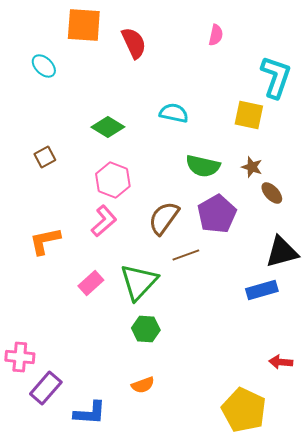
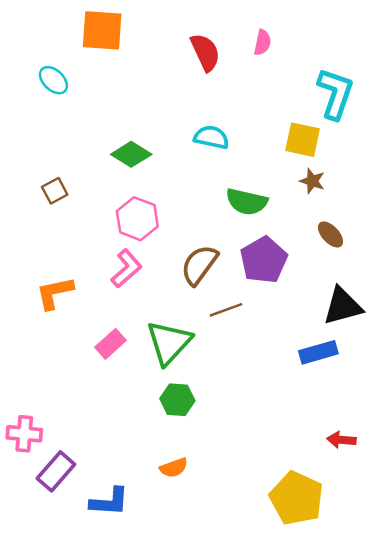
red semicircle: (134, 43) -> (205, 52), moved
brown star: (252, 167) -> (312, 181), moved

